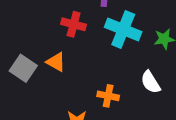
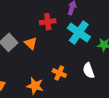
red cross: (74, 24) -> (48, 22), turned -35

